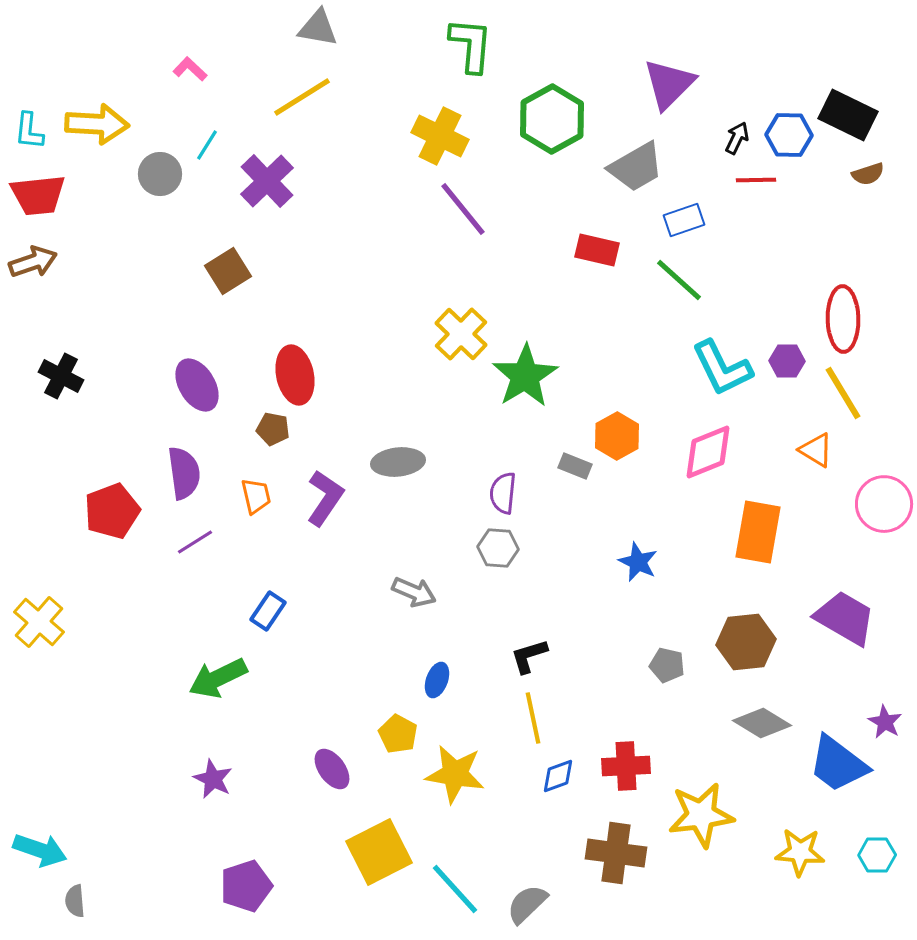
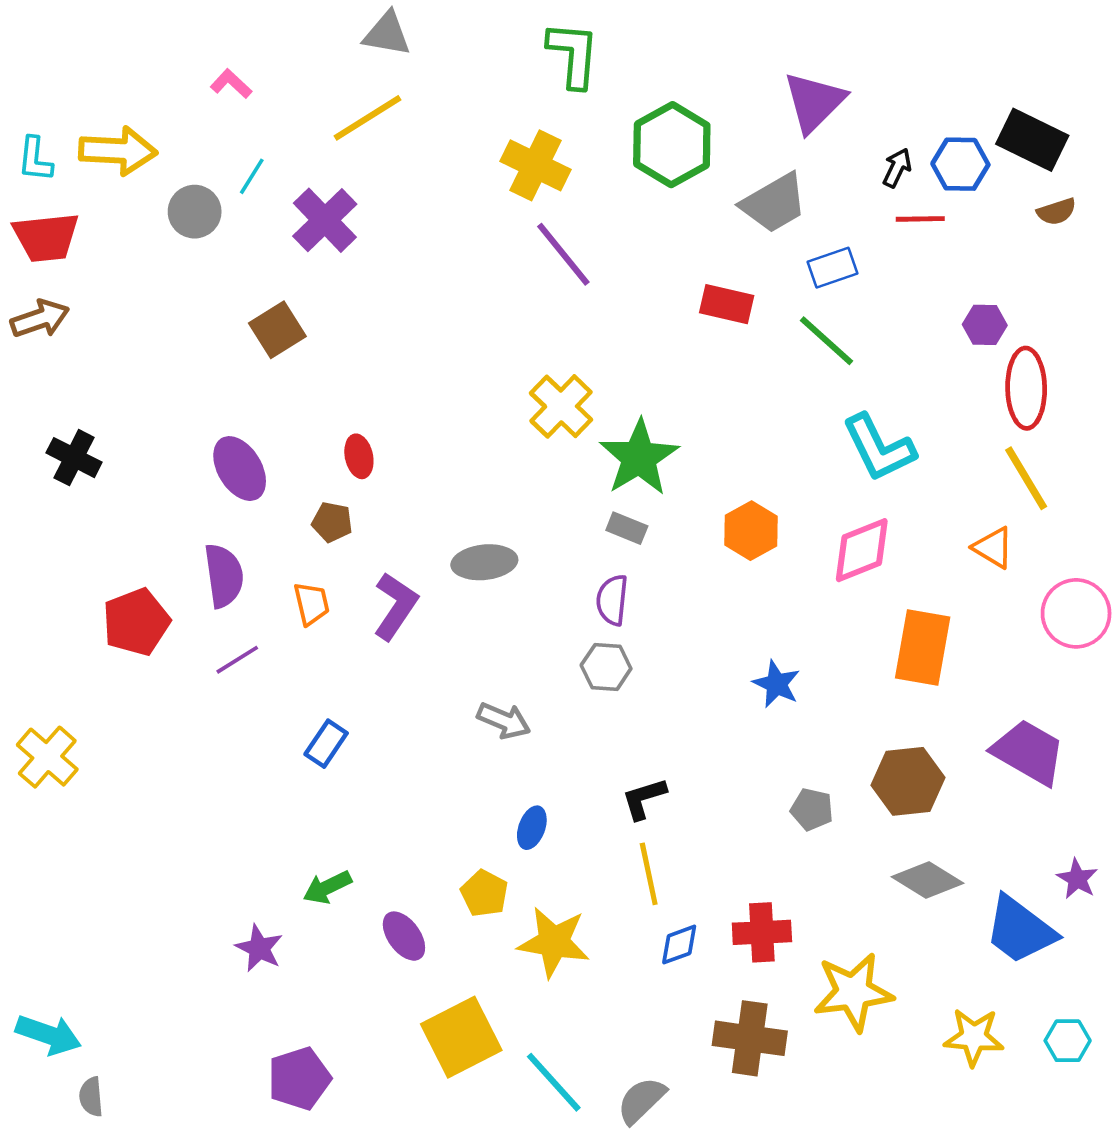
purple hexagon: (787, 361) -> (985, 325), moved
red ellipse: (295, 375) -> (359, 456), size x0.6
gray rectangle: (575, 466) -> (627, 528), moved
green arrow: (218, 678) -> (327, 887), moved, size x0.7

